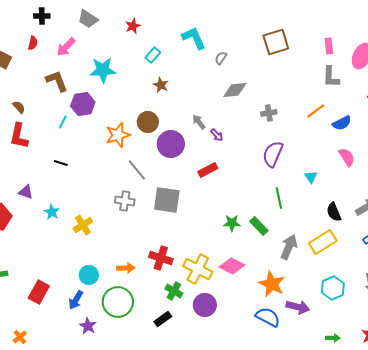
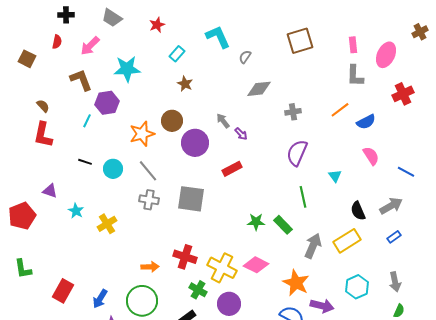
gray line: (137, 170) -> (148, 171), moved
cyan circle: (89, 275) -> (113, 169), moved

